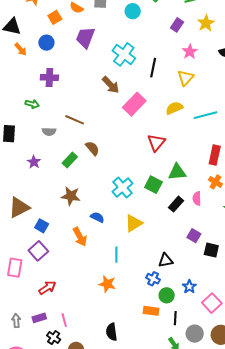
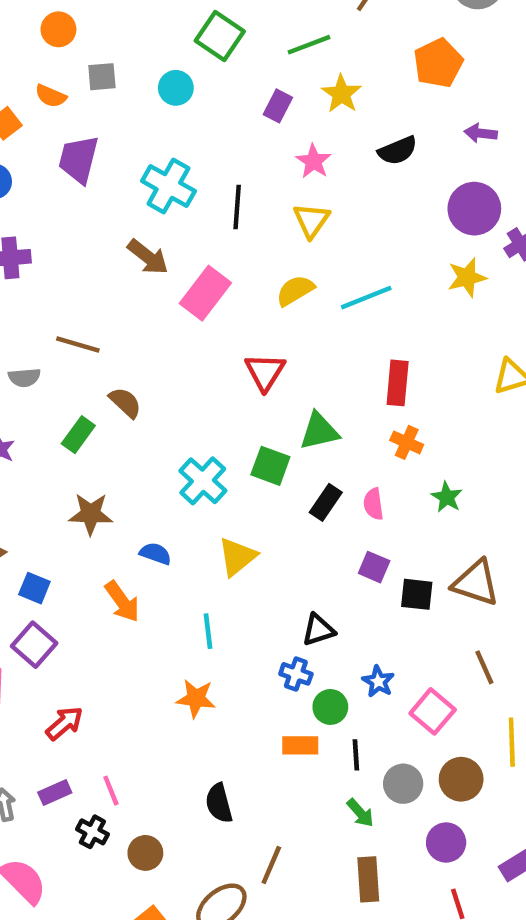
pink semicircle: (197, 198) -> (373, 504), moved

